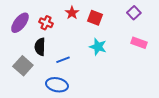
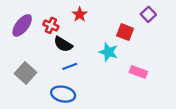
red square: (95, 18) -> (125, 32), moved
pink rectangle: (139, 43) -> (138, 72), moved
black semicircle: (40, 47) -> (63, 44), moved, turned -60

